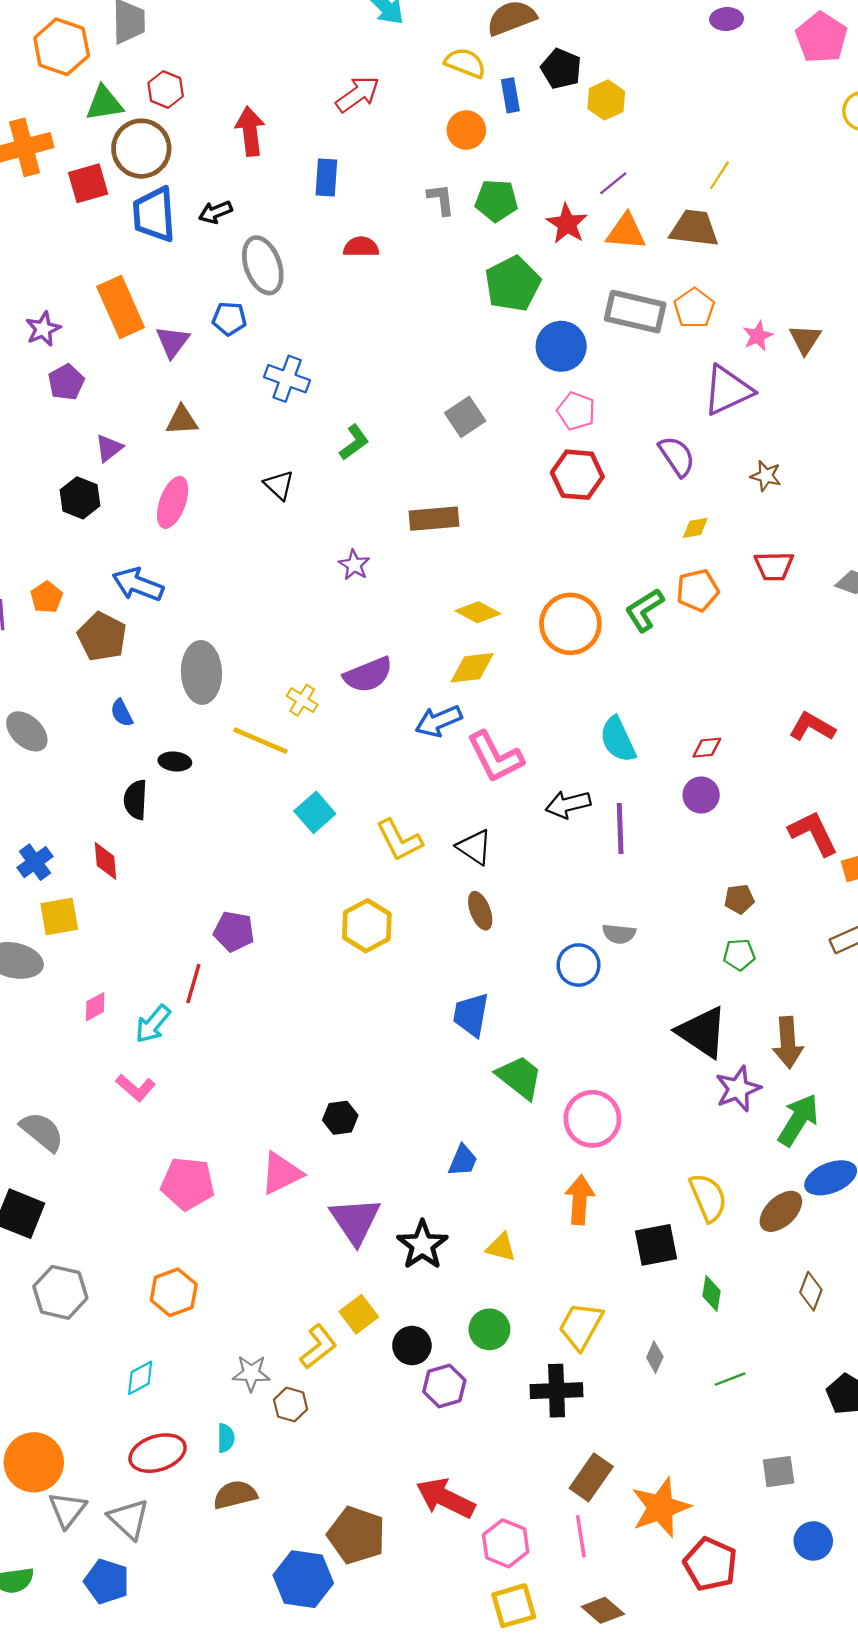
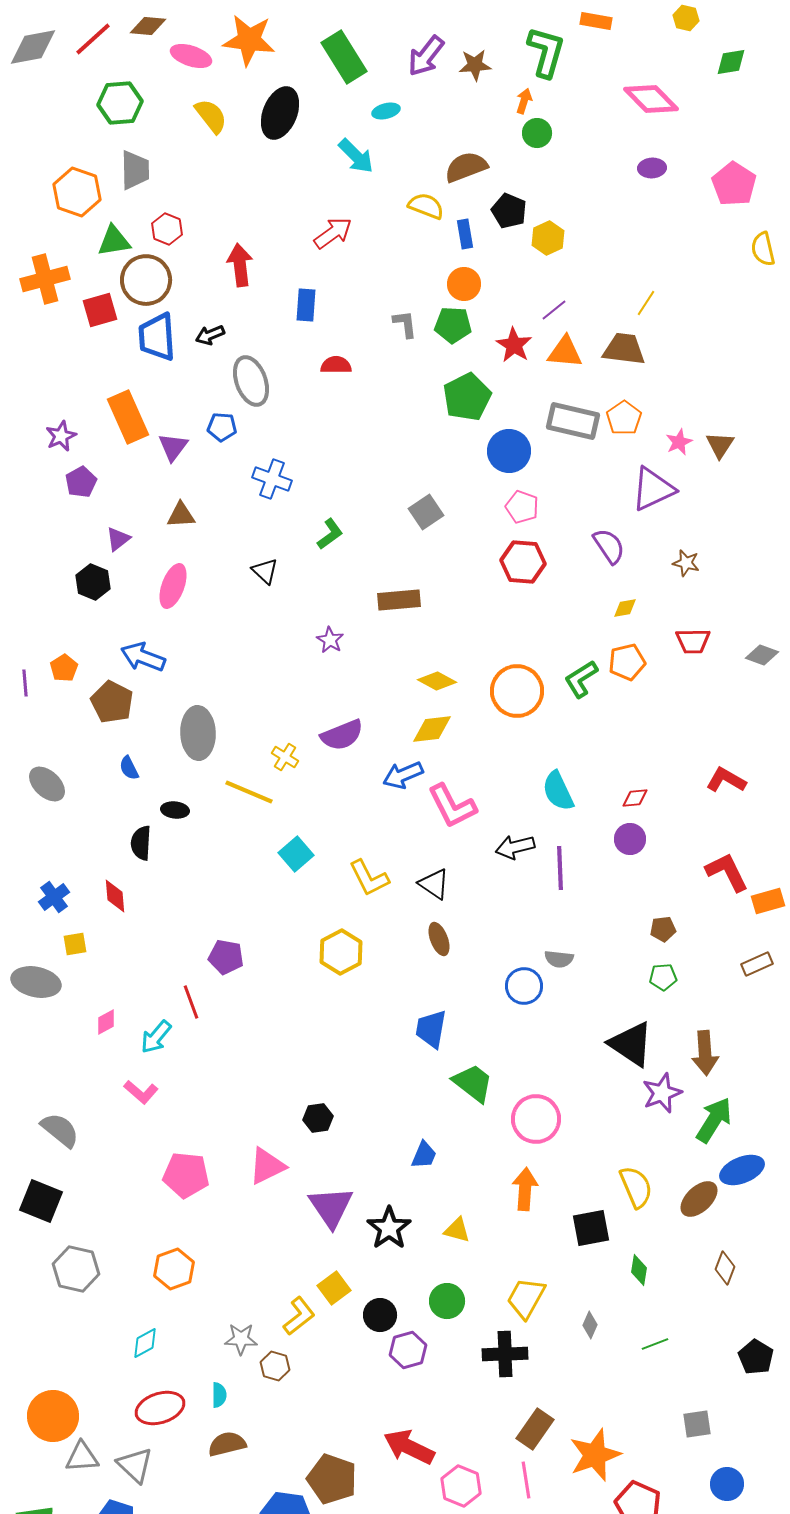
orange circle: (466, 130) -> (464, 284), moved
yellow square: (59, 916) -> (75, 944), size x0.7
red line: (193, 984) -> (191, 1002), turned -36
gray triangle: (67, 1510) -> (82, 1457), turned 48

